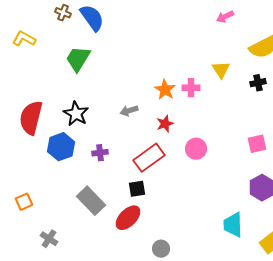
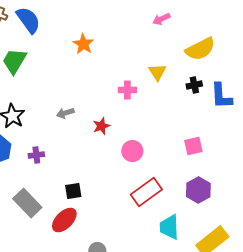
orange star: (165, 90) -> (83, 44), moved
red rectangle: (149, 158) -> (146, 192), moved

